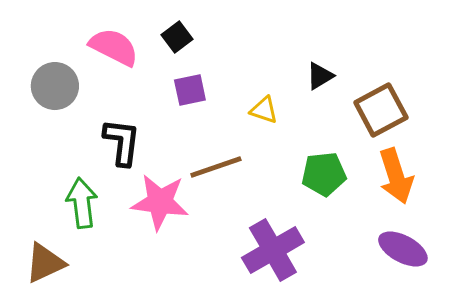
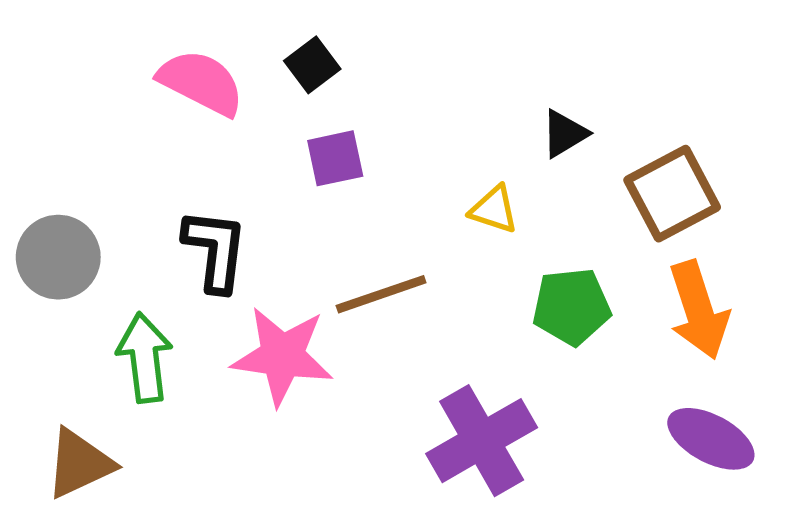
gray circle: (55, 86) -> (58, 257), moved
yellow triangle: (264, 110) -> (494, 209), moved

